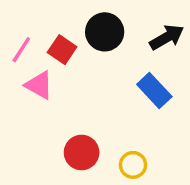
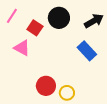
pink line: (21, 50) -> (12, 16), moved
yellow circle: (133, 165) -> (67, 93), moved

